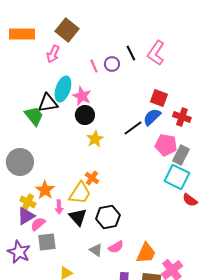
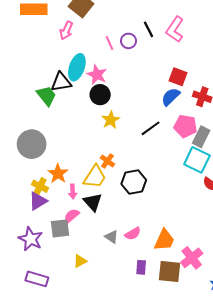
black line: (133, 128) -> (151, 128), moved
black hexagon: (108, 217) -> (134, 182), moved
pink semicircle: (38, 224) -> (72, 216), moved

